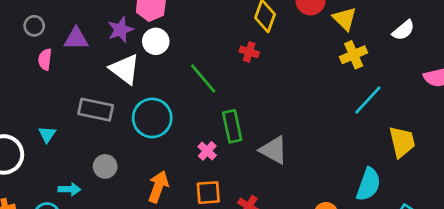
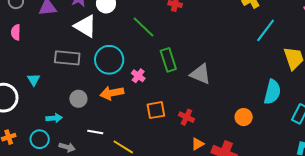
pink semicircle: (45, 59) -> (16, 32), moved
pink cross: (207, 151) -> (138, 76), moved
orange arrow: (158, 187) -> (112, 93), moved, turned -115

